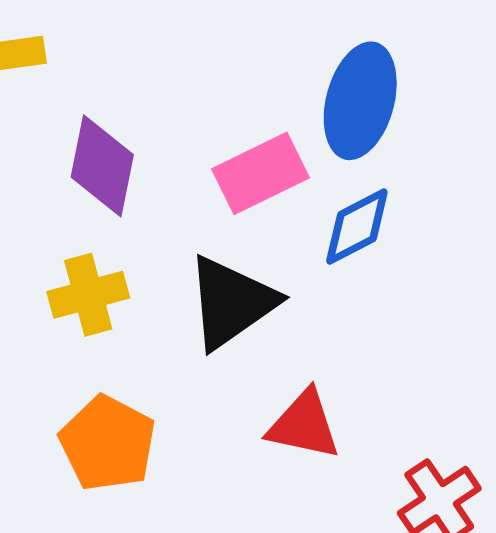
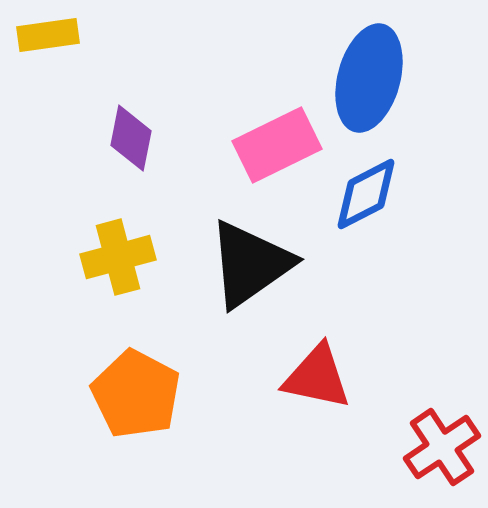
purple diamond: (102, 166) -> (131, 138), size x0.7

